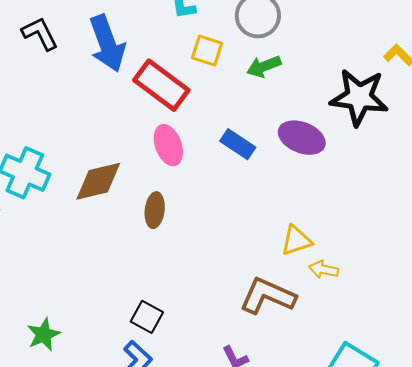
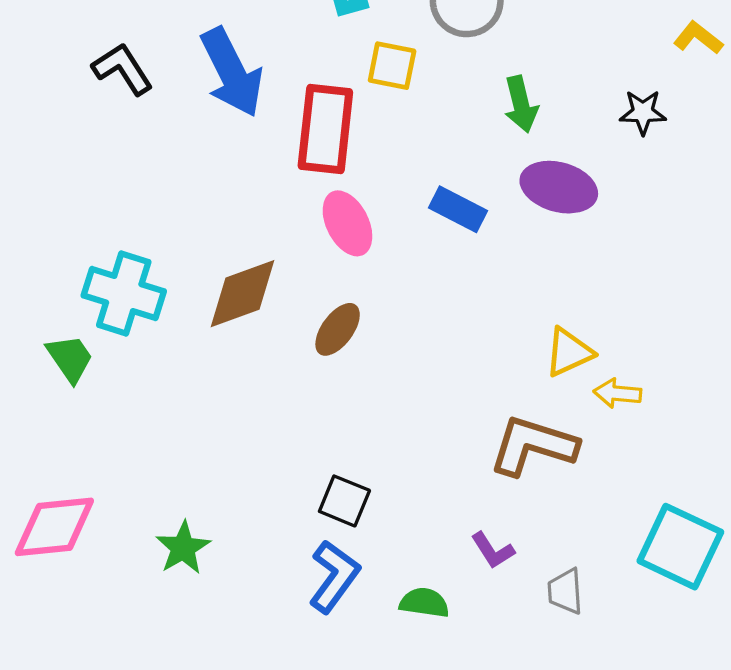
green arrow: (264, 66) -> (521, 104), moved, turned -76
red rectangle: (161, 85) -> (325, 129), turned 66
black star: (359, 97) -> (643, 112), size x0.5
brown ellipse: (155, 210) -> (338, 329), turned 36

